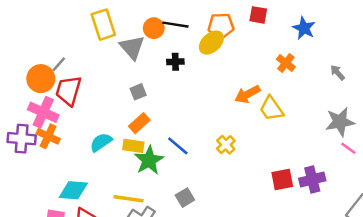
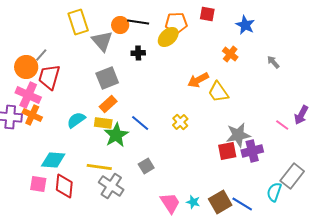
gray square: (138, 92) -> (107, 78), size x1.6
gray star: (340, 122) -> (238, 135), moved

